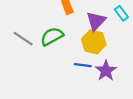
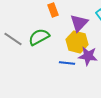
purple star: (106, 71) -> (88, 56), moved, turned -30

